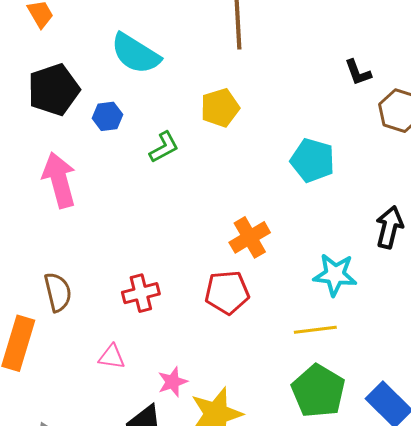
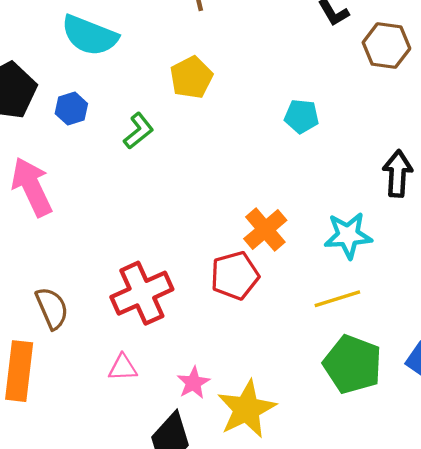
cyan pentagon: (313, 160) -> (302, 116), size x0.7
orange cross: (250, 237) -> (265, 230), moved
red cross: (141, 293) -> (142, 293), size x1.5

